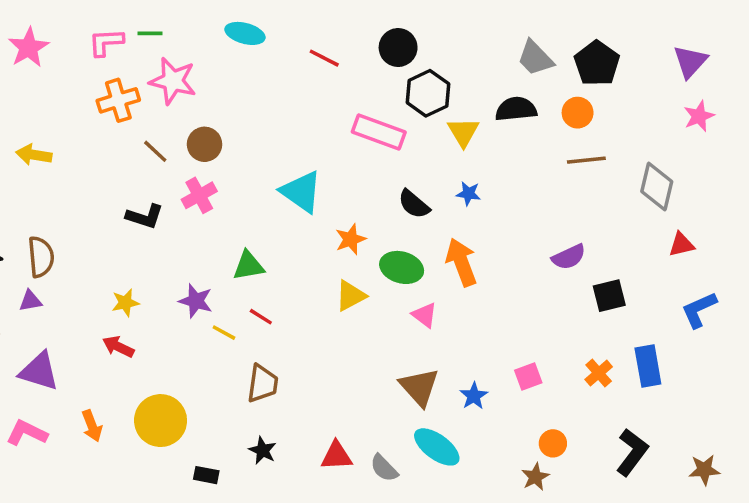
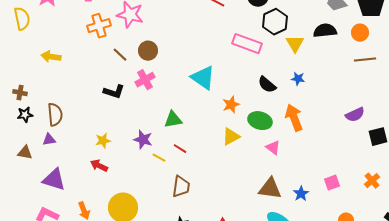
brown triangle: (419, 387) -> (270, 189), turned -40

